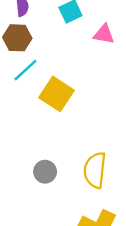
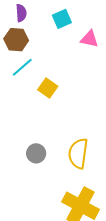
yellow square: (56, 94) -> (48, 88), size x0.7

